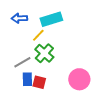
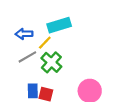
blue arrow: (19, 18) -> (24, 34), moved
gray line: (22, 62) -> (27, 57), moved

